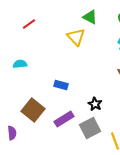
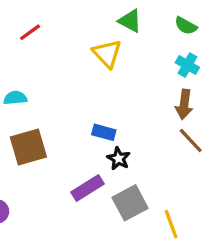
blue rectangle: (61, 85) -> (104, 132), moved
black star: (95, 104) -> (119, 159), moved
brown square: (33, 110) -> (28, 147), moved, turned 35

